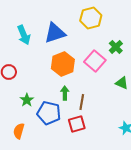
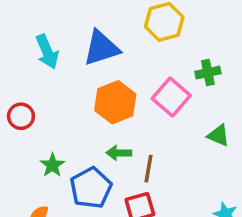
green cross: (116, 47) -> (208, 73), turned 32
green arrow: (65, 93) -> (119, 153), turned -88
blue pentagon: (49, 113) -> (91, 188), turned 30

